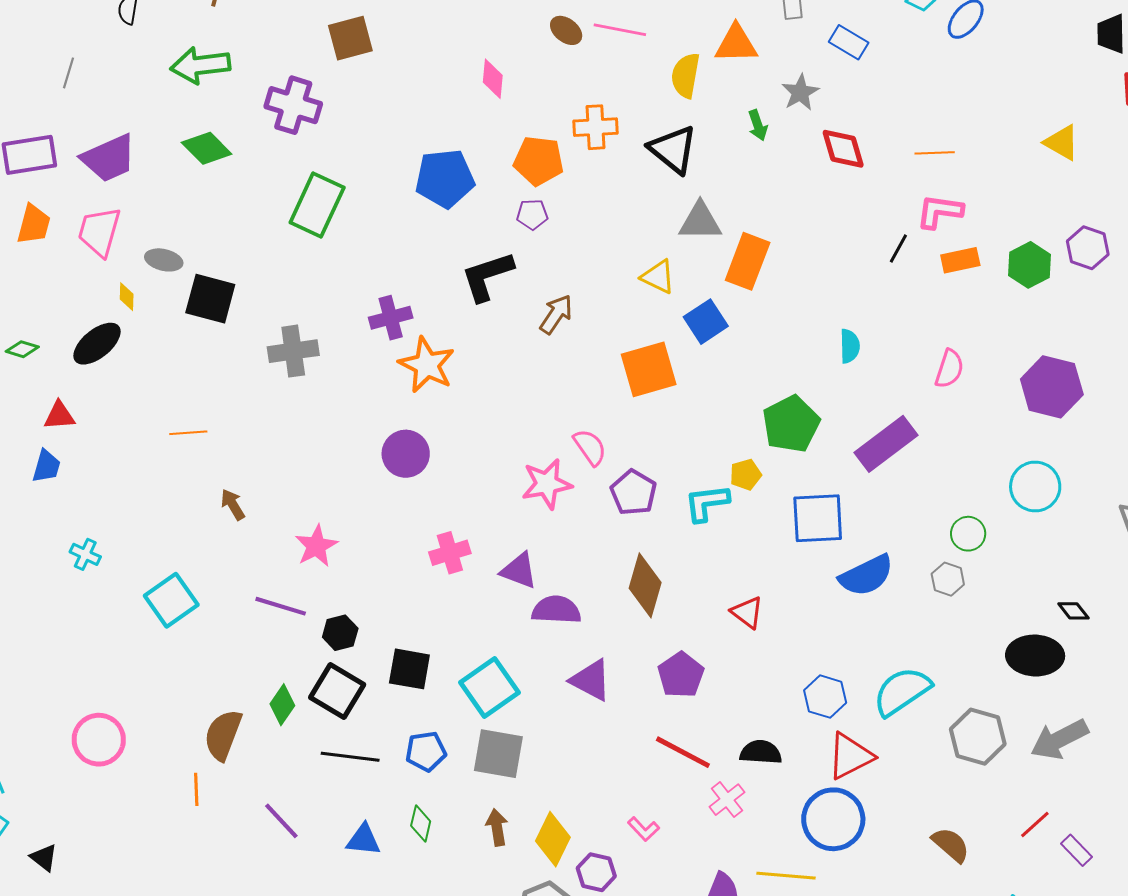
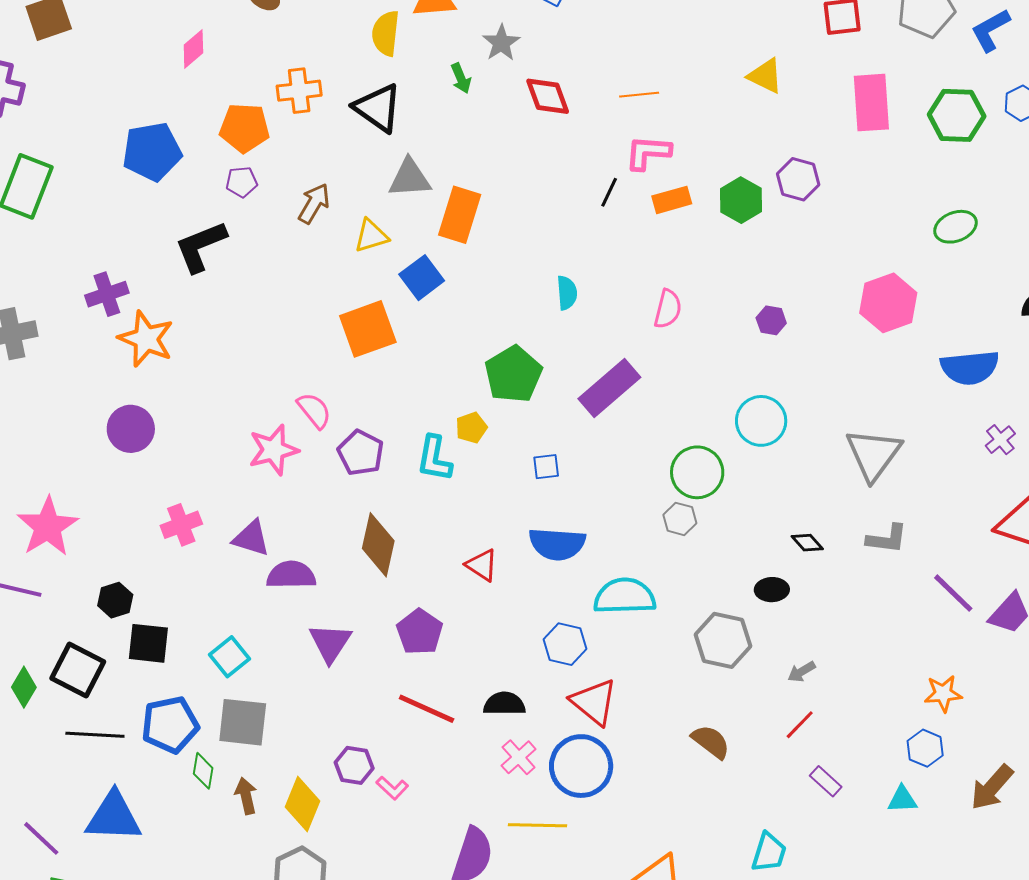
pink diamond: (493, 79) -> (193, 49), turned 48
yellow triangle: (658, 277) -> (371, 236), turned -39
brown arrow: (556, 314) -> (314, 204), moved
purple hexagon: (1052, 387) -> (771, 320), size x0.5
cyan L-shape: (707, 503) -> (434, 458), turned -69
blue square: (818, 518) -> (546, 467), size x0.5
green circle: (968, 534) -> (697, 472), size x1.5
pink star: (316, 546) -> (48, 527), size x1.4
blue semicircle: (866, 575) -> (557, 544), moved, turned 34
black hexagon: (340, 633) -> (115, 600), moved
black ellipse: (1035, 656) -> (772, 590), size x0.6
purple triangle: (591, 680) -> (330, 643), turned 39
cyan square: (490, 688) -> (230, 657), size x0.7
cyan semicircle: (902, 691) -> (625, 596), moved, turned 36
gray hexagon: (978, 737) -> (723, 640), moved
gray arrow: (1059, 739) -> (802, 672), size x0.5
blue pentagon: (426, 751) -> (170, 725), size x1.4
red triangle: (850, 756) -> (594, 702), turned -50
pink cross: (727, 800) -> (519, 757), moved
purple line: (281, 821) -> (41, 838), moved
green diamond: (421, 823) -> (203, 771), moved
red line: (1035, 825) -> (800, 725), moved
blue triangle: (363, 840) -> (114, 817), size x1.6
brown semicircle: (951, 845) -> (711, 742), moved
purple hexagon: (596, 872) -> (354, 765), moved

